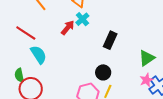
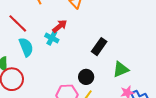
cyan cross: (82, 19) -> (52, 38), moved, turned -32
green triangle: (147, 58) -> (121, 69), moved

